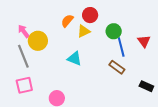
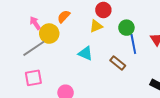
orange semicircle: (67, 21) -> (64, 16), moved
gray line: (23, 56) -> (34, 48), turned 75
brown rectangle: (117, 67) -> (118, 63), moved

